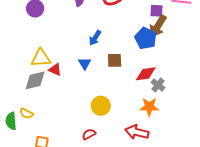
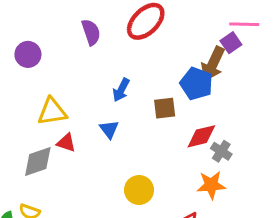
purple square: (156, 11) -> (231, 43), moved, turned -32
yellow triangle: (41, 58) -> (52, 112), moved
brown square: (115, 60) -> (165, 108), moved

